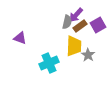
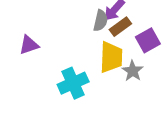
purple square: (98, 25) -> (148, 40), moved
purple triangle: (20, 38) -> (29, 45), turned -40

